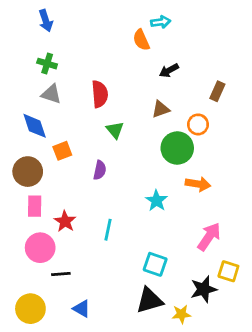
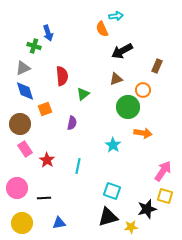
blue arrow: (46, 21) -> (48, 33), moved
black arrow: (169, 70) -> (122, 51), size x1.5
gray triangle: (51, 94) -> (23, 68), moved, turned -42
red semicircle: (100, 94) -> (62, 76), moved
green triangle: (115, 130) -> (83, 94), turned 32
pink rectangle: (35, 206) -> (25, 149), turned -35
pink arrow: (209, 237) -> (163, 171), moved
pink circle: (40, 248) -> (17, 188), moved
blue triangle: (82, 309) -> (59, 223), turned -40

